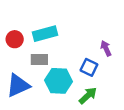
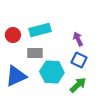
purple arrow: (106, 48) -> (78, 39), moved

